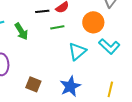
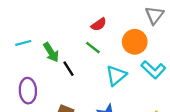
black line: (42, 11) -> (69, 69), moved, turned 64
green line: (57, 27) -> (93, 48), turned 48

